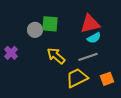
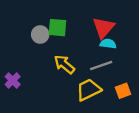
red triangle: (90, 24) -> (103, 28), turned -35
cyan semicircle: (94, 38) -> (108, 44), turned -144
purple cross: (11, 53) -> (13, 80), moved

